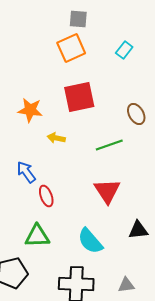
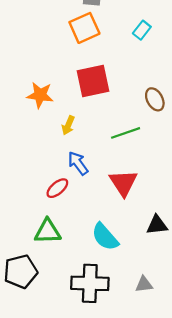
yellow arrow: (56, 138) -> (68, 125), turned -78
blue arrow: (26, 172) -> (78, 163), moved
red ellipse: (46, 196) -> (57, 188), turned 70

